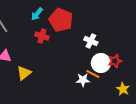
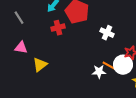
red cross: (42, 36) -> (58, 28), turned -32
white circle: (101, 63) -> (123, 65), moved

